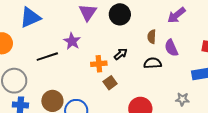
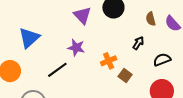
black arrow: (121, 54) -> (138, 43), moved
black semicircle: (153, 63) -> (162, 60), moved

